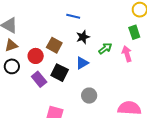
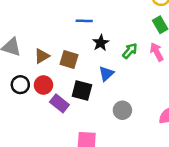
brown triangle: (11, 45) -> (42, 56), moved
red circle: (36, 56) -> (43, 85), moved
black circle: (12, 66) -> (20, 85), moved

